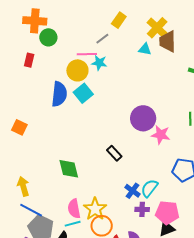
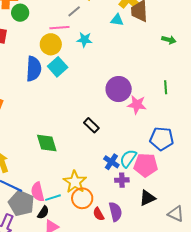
cyan star: (99, 63) -> (84, 40), moved
pink semicircle: (74, 209) -> (38, 192), moved
pink pentagon: (167, 213) -> (146, 165), moved

